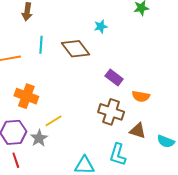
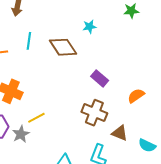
orange semicircle: (141, 96) -> (136, 96), moved, turned 132

